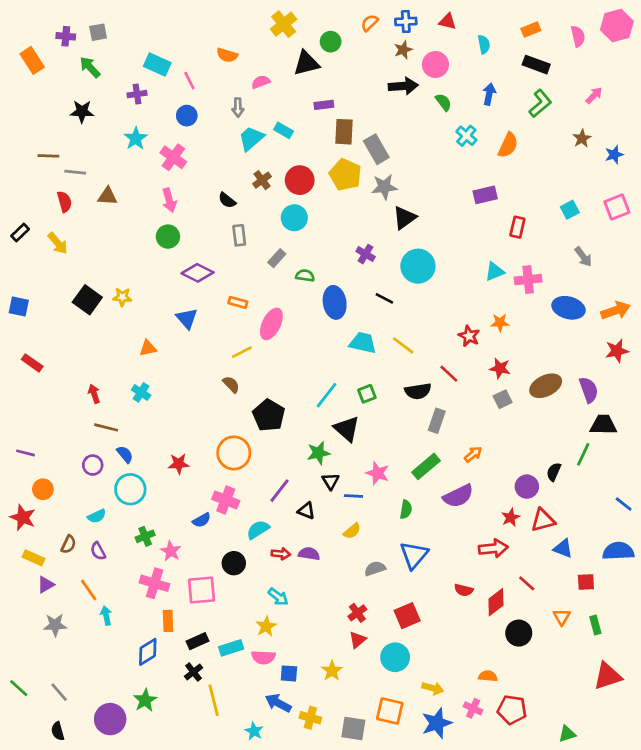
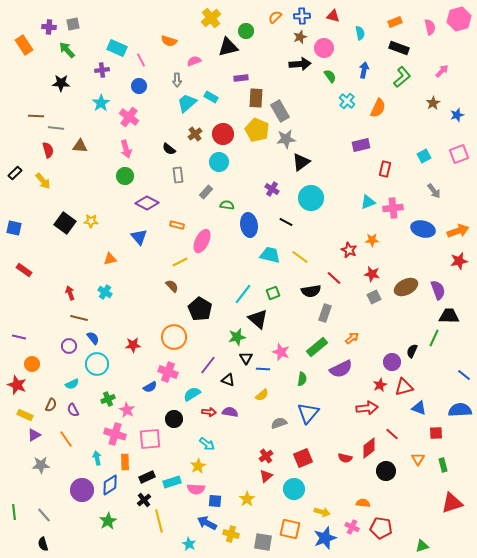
red semicircle: (464, 590) -> (345, 458), moved
cyan arrow: (106, 616) -> (97, 458), moved
green line: (19, 688) -> (14, 512), turned 42
purple circle: (110, 719) -> (82, 490), moved

